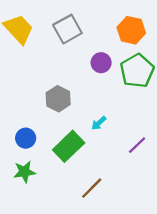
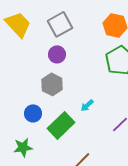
purple circle: (101, 63) -> (57, 54), moved
blue circle: (26, 138) -> (33, 113), moved

